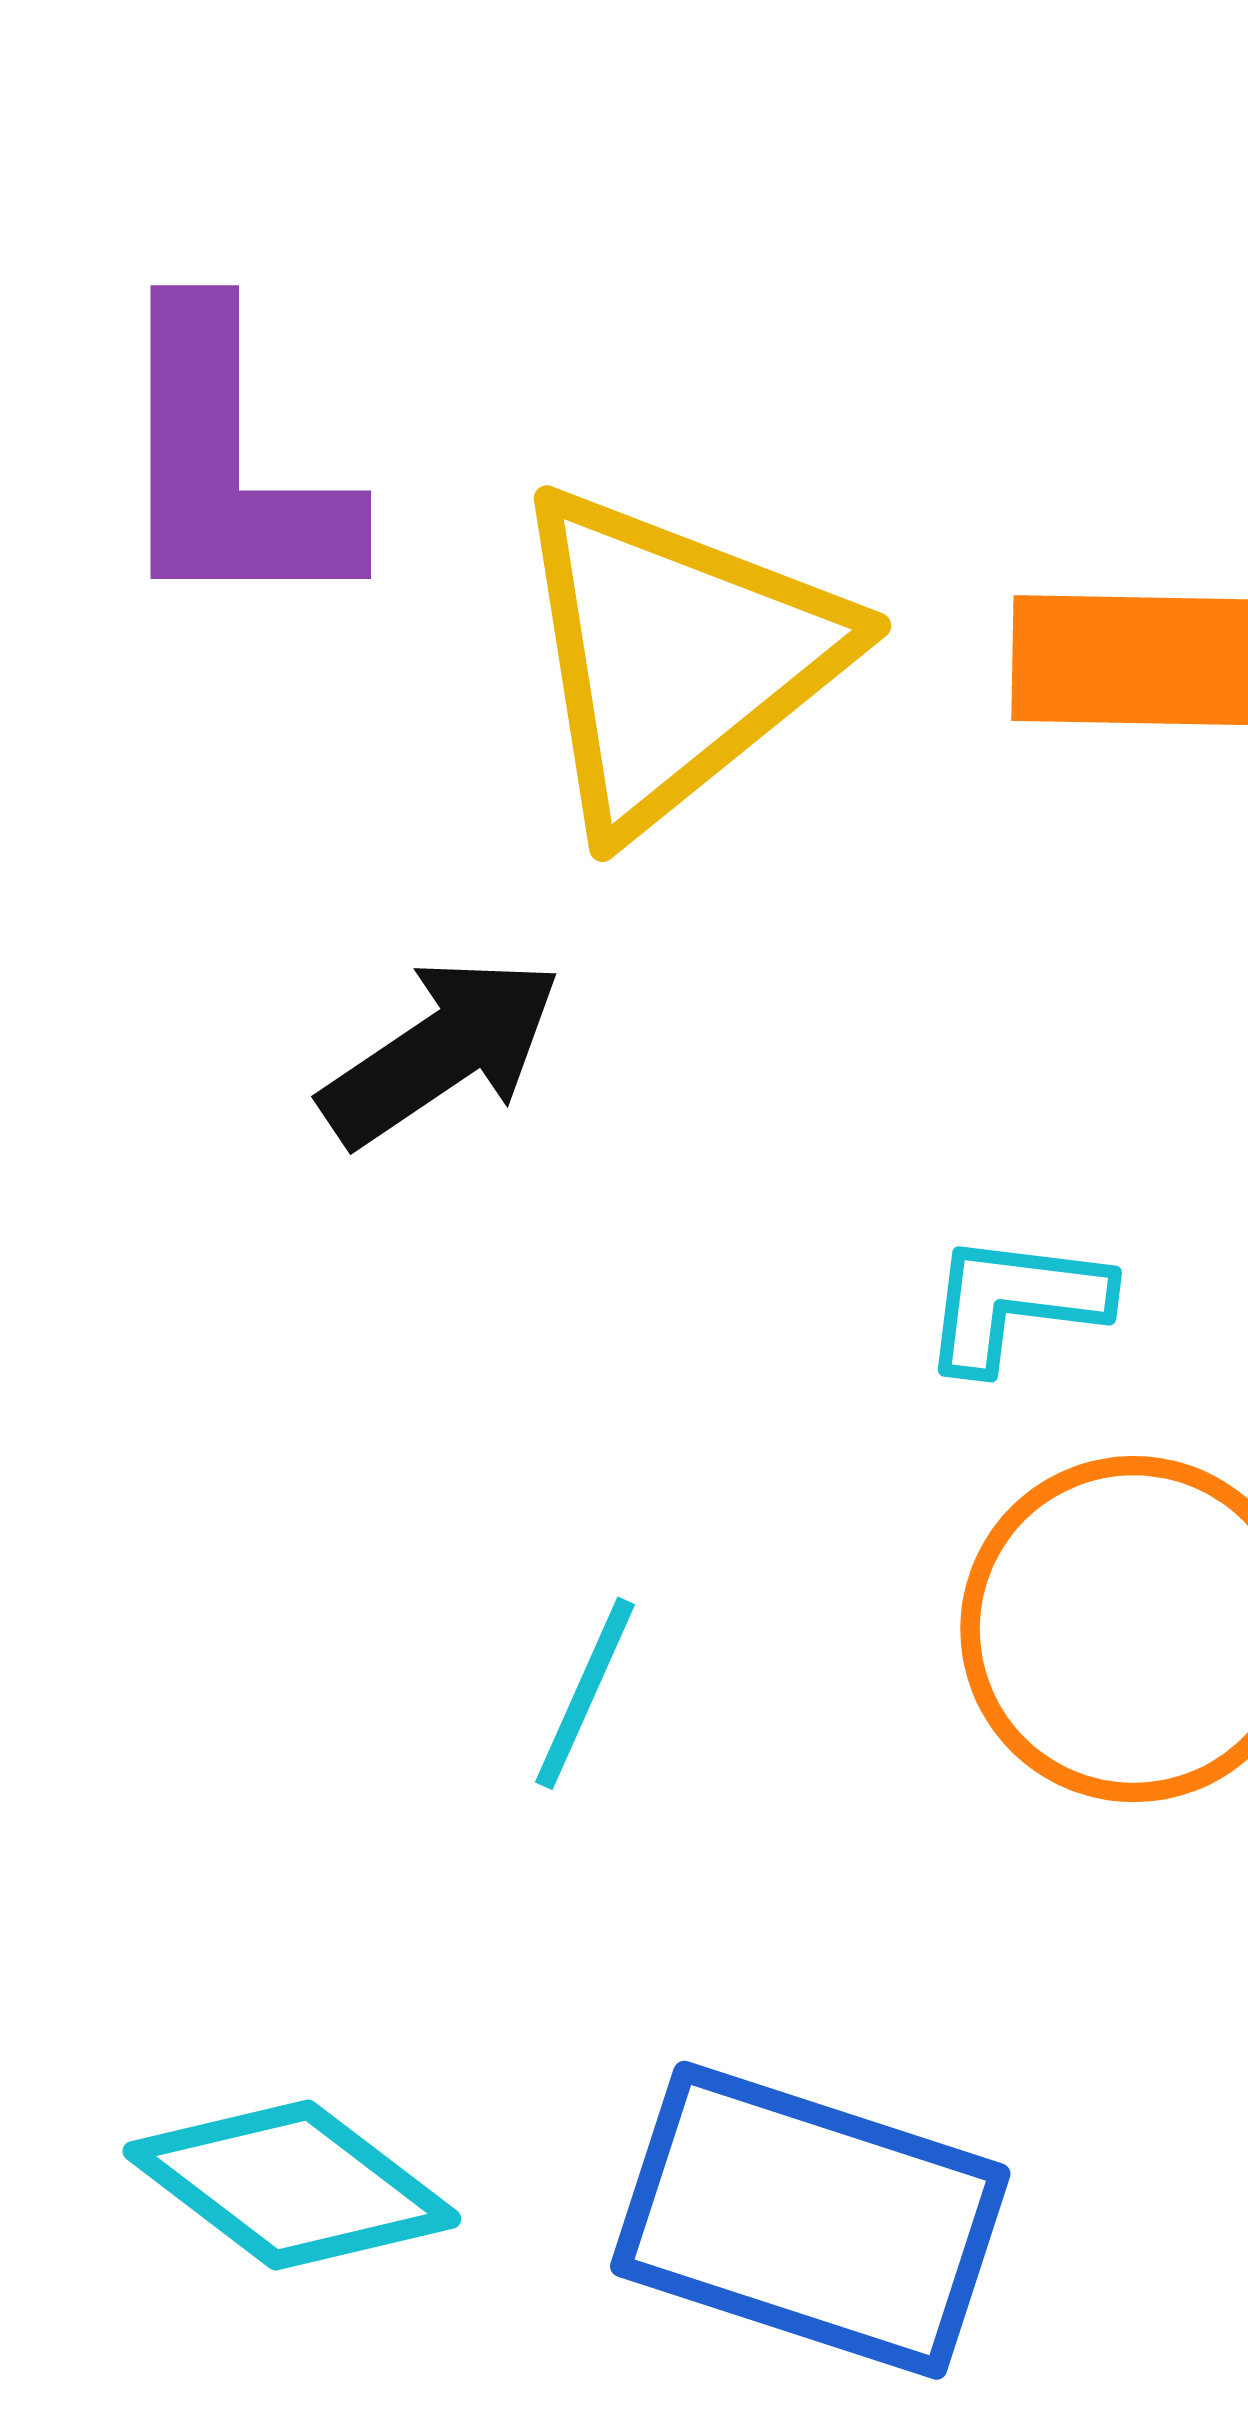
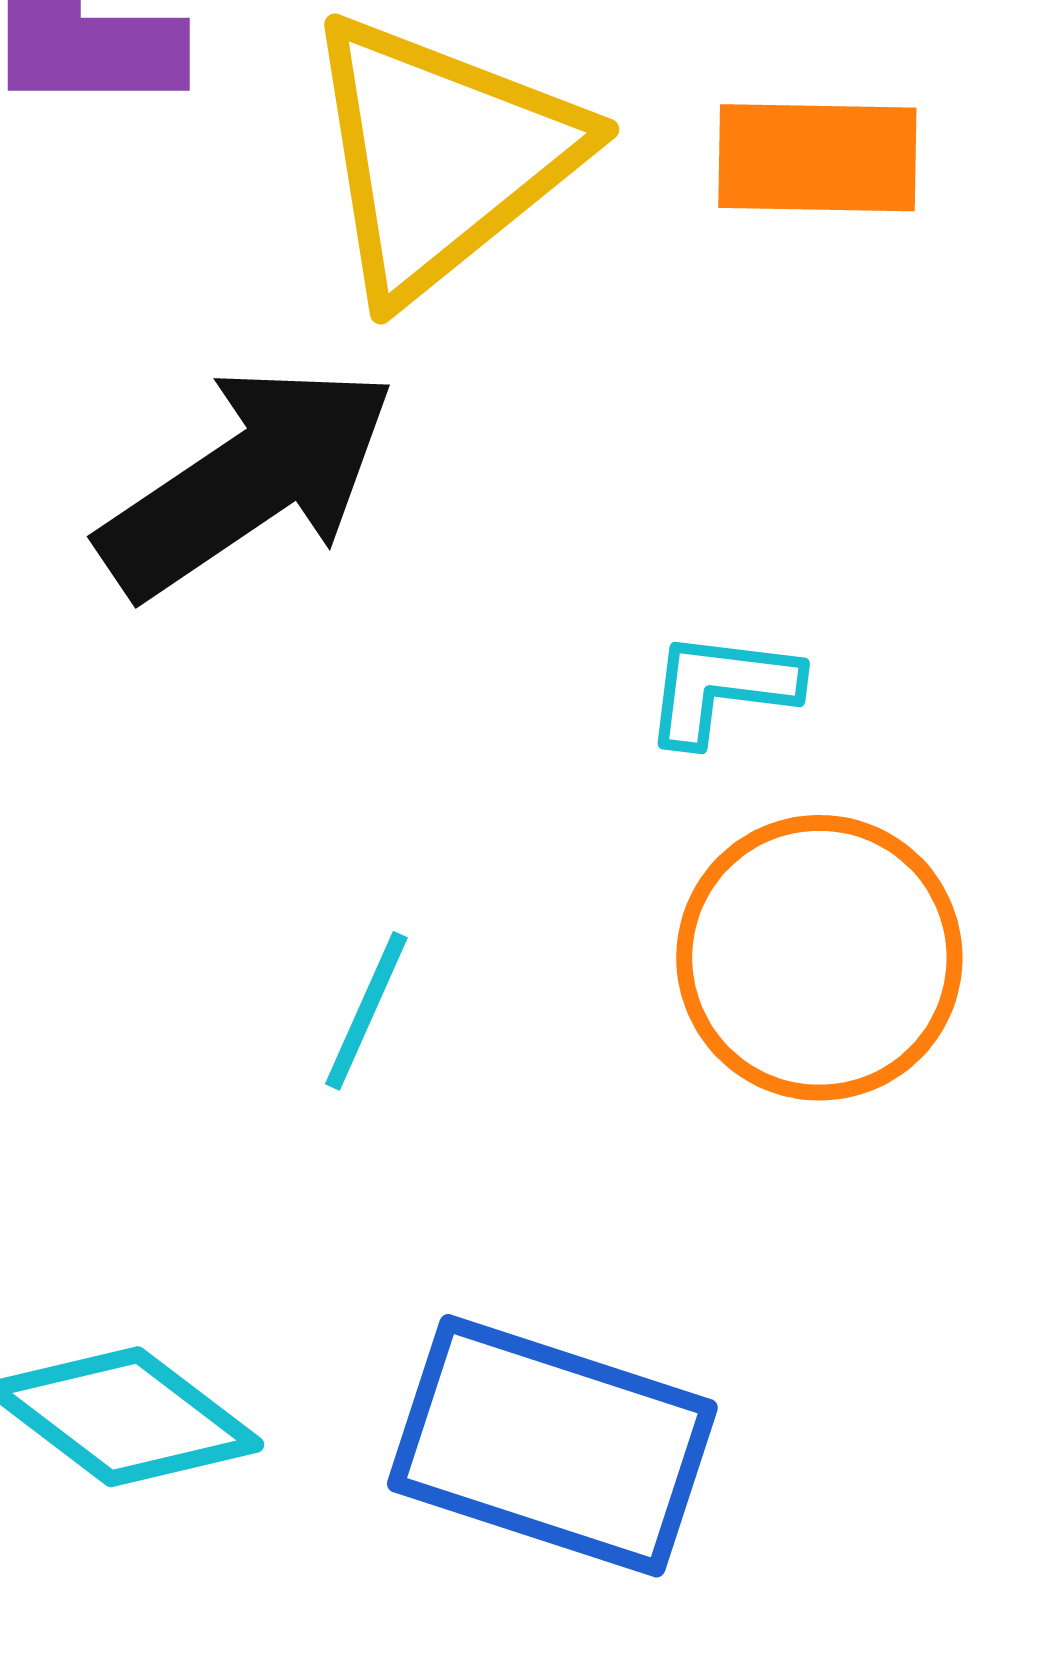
black arrow: (441, 1051) -> (247, 481), size x1.5

